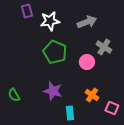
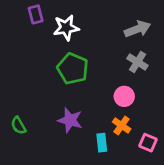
gray arrow: (87, 22) -> (137, 29), moved
pink circle: (87, 62) -> (124, 96), moved
cyan rectangle: (70, 113) -> (102, 143), moved

